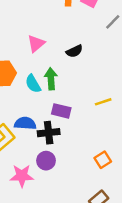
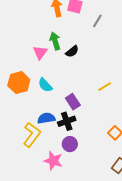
green arrow: (51, 79) -> (55, 41), moved
purple rectangle: (61, 111) -> (73, 102), turned 56
pink star: (22, 176) -> (53, 161), turned 30

